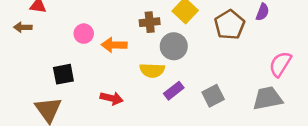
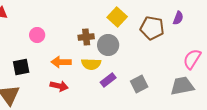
brown cross: (150, 22) -> (86, 37), moved
brown pentagon: (230, 25) -> (152, 28), turned -30
orange arrow: (114, 45) -> (61, 62), moved

